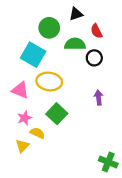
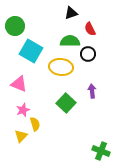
green circle: (49, 28) -> (15, 26), moved
yellow ellipse: (49, 81) -> (61, 67), moved
green square: (57, 114) -> (66, 103), moved
yellow semicircle: (37, 133) -> (35, 124), turned 48

